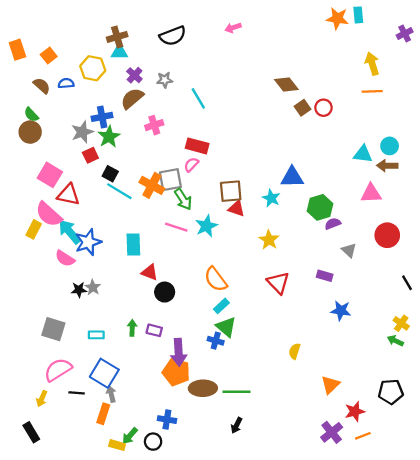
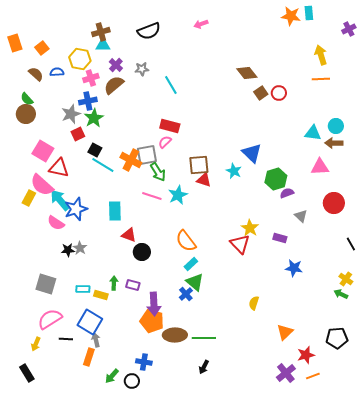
pink cross: (154, 125) -> (91, 78), moved
blue triangle: (292, 177) -> (252, 153), turned 45
yellow star: (269, 240) -> (250, 228), moved
blue cross: (216, 341) -> (186, 294), turned 32
yellow rectangle: (117, 445) -> (101, 295), moved

